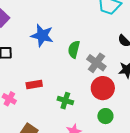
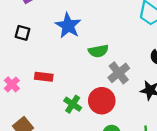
green semicircle: (74, 49) -> (98, 51), turned -132
red circle: (103, 88) -> (102, 101), moved

